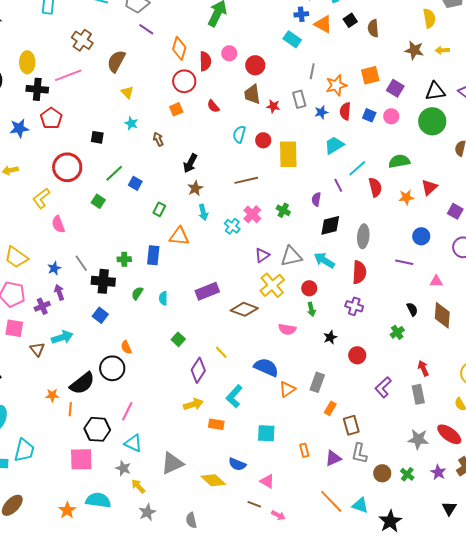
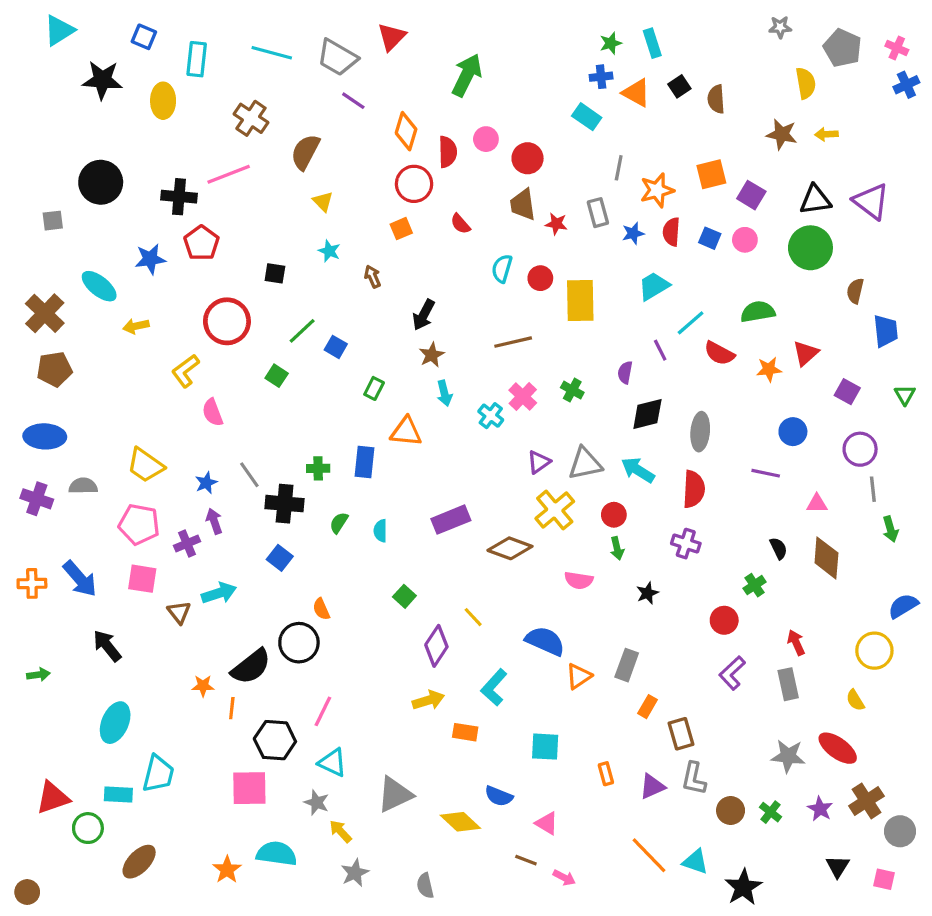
yellow ellipse: (27, 62) -> (163, 101), moved
red semicircle: (375, 187) -> (719, 353), turned 132
red circle: (357, 355) -> (724, 620), moved

